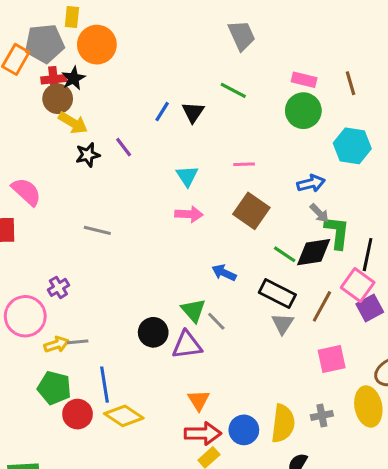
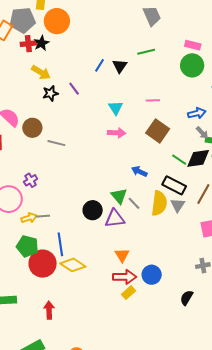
green line: (233, 90) -> (146, 52), turned -42
brown circle: (58, 99) -> (32, 128), moved
red circle: (78, 414) -> (43, 264), size x1.4
yellow semicircle: (283, 423) -> (159, 203), moved

